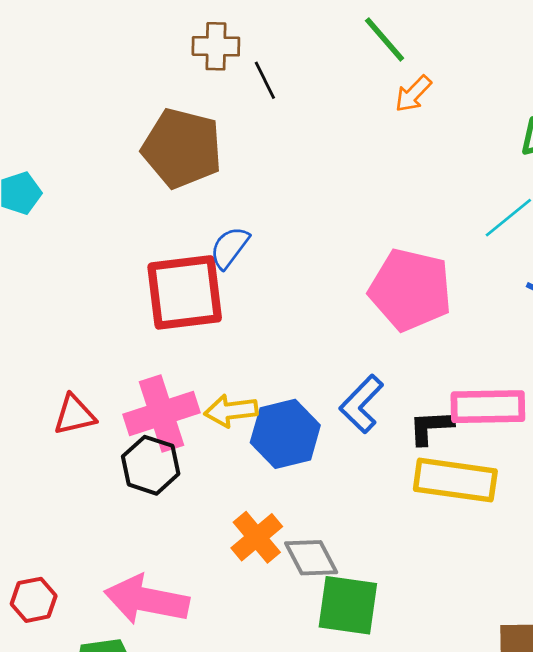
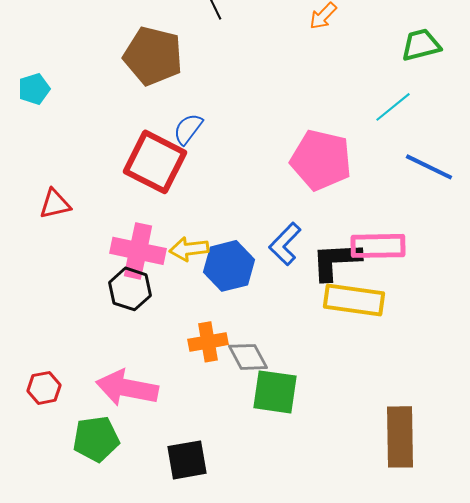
red square: (185, 292) -> (155, 162), turned 34
pink cross: (162, 413) -> (138, 251), turned 30
red triangle: (74, 415) -> (55, 204), moved
black L-shape: (431, 427) -> (336, 261), size x1.5
orange cross: (257, 537) -> (208, 342), turned 30

